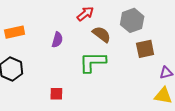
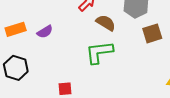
purple semicircle: (57, 40) -> (45, 32), moved, turned 49

